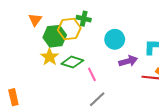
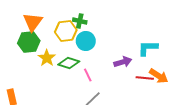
orange triangle: (35, 20) -> (33, 22), size x1.5
green hexagon: (55, 36) -> (29, 42), moved
cyan circle: (115, 39) -> (86, 41), moved

